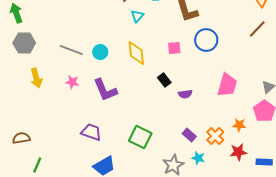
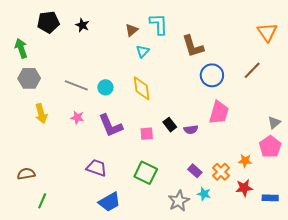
brown line: (257, 29) -> (252, 70), moved
pink square: (174, 48) -> (147, 134), moved
black rectangle: (164, 80) -> (170, 125), moved
pink trapezoid: (227, 85) -> (219, 113), moved

